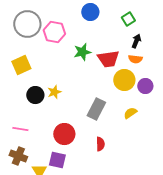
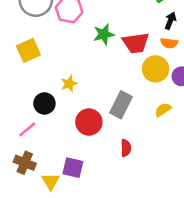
black circle: (35, 95) -> (44, 103), moved
pink line: (20, 129) -> (27, 129), turned -49
red circle: (64, 134) -> (89, 122), moved

